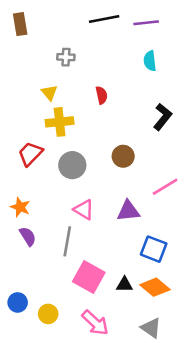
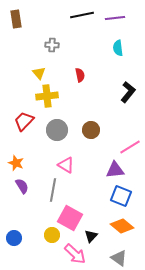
brown circle: (123, 156) -> (91, 130), moved
purple triangle: (128, 211) -> (115, 170), moved
black triangle: (124, 285) -> (91, 236), moved, turned -48
yellow circle: (48, 314) -> (52, 235), moved

